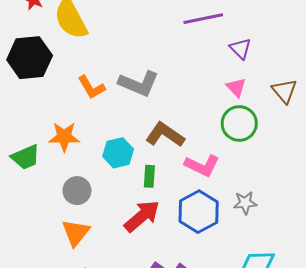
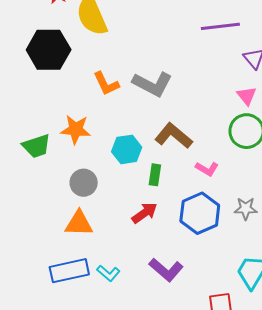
pink L-shape: (202, 166) -> (207, 169), size x0.7
red arrow: (142, 216) -> (144, 213), size x0.7
orange triangle: (76, 233) -> (79, 223), turned 48

